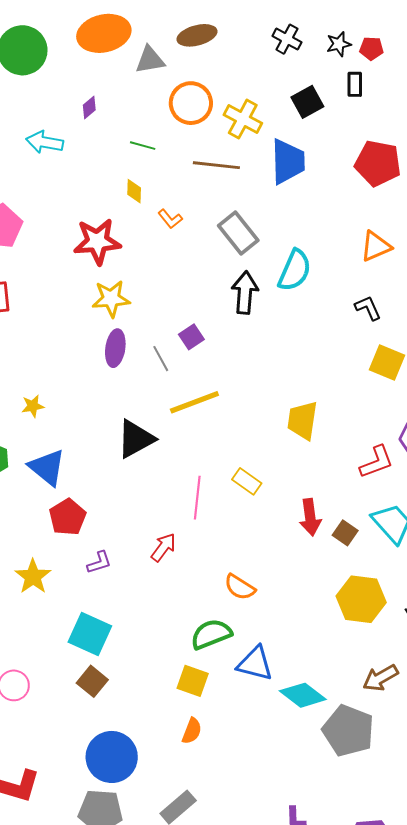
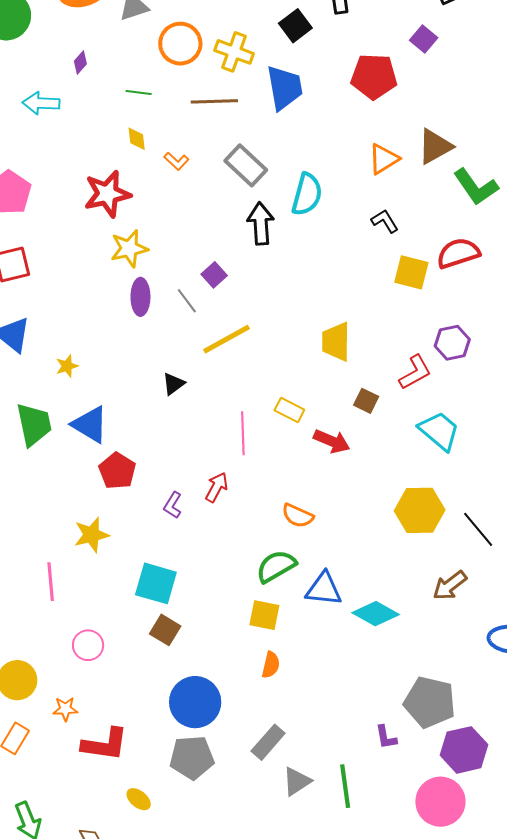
black triangle: (136, 439) -> (173, 384), size x0.6
red arrow: (310, 517) -> (332, 441), moved, turned -51
brown square: (345, 533) -> (366, 401), moved
purple L-shape: (99, 563) -> (173, 505), moved, turned 148
yellow star: (33, 577) -> (92, 535), turned 30
gray pentagon: (348, 731) -> (430, 702), moved

